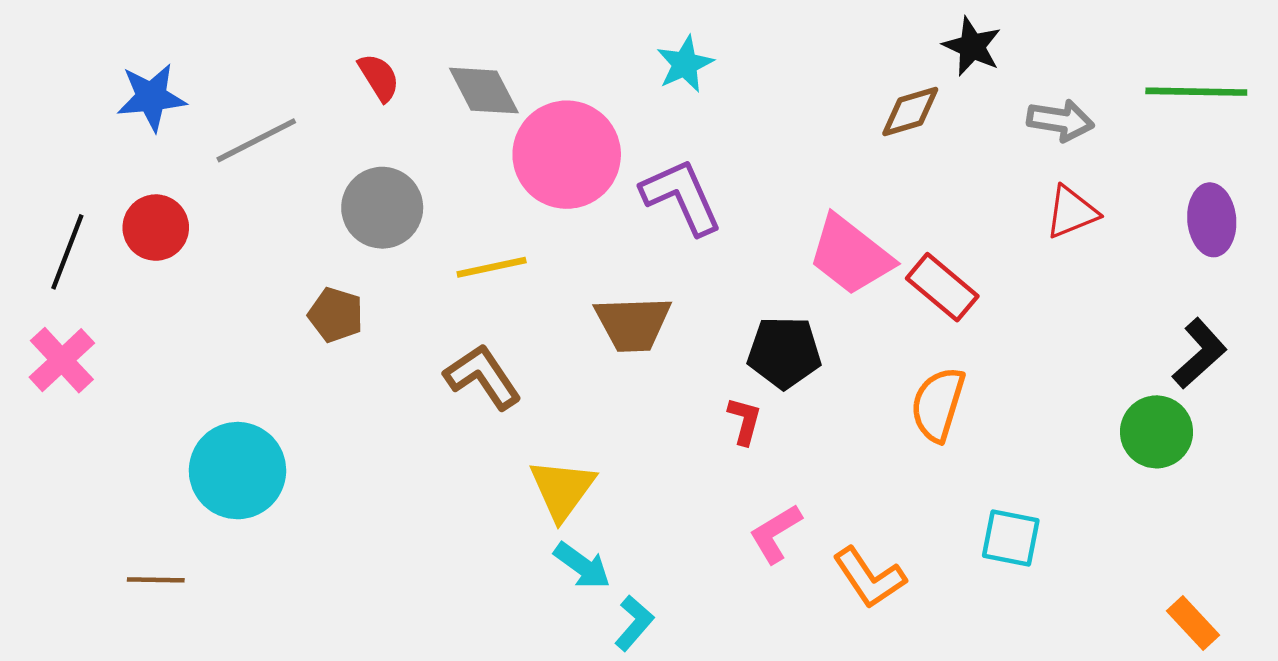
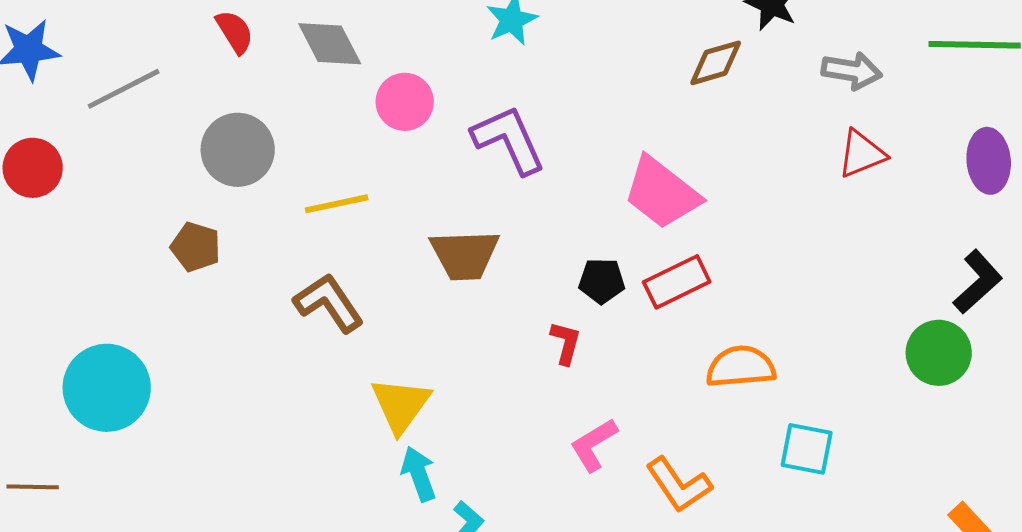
pink circle: (567, 155) -> (405, 102), size x0.6
red rectangle: (942, 287) -> (677, 282), moved, turned -66
black pentagon: (784, 352) -> (602, 281), size x0.7
orange semicircle: (938, 404) -> (741, 367), moved, turned 68
cyan arrow: (582, 566) -> (419, 474), turned -146

